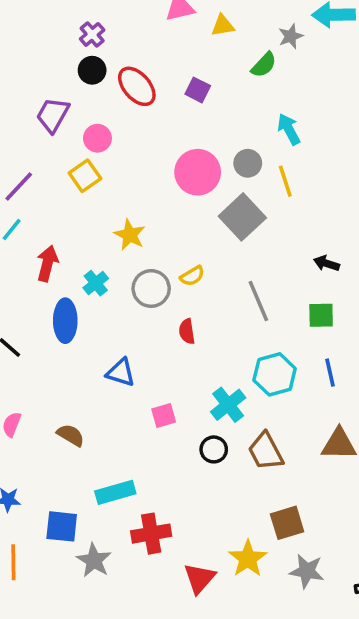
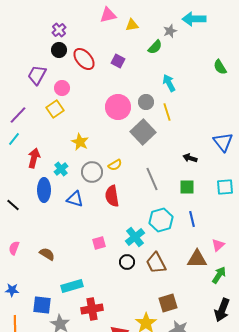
red semicircle: (187, 331) -> (112, 196), size x1.5
blue triangle: (121, 373) -> (75, 199), moved

